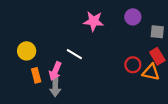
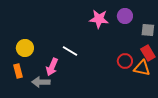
pink star: (94, 21) -> (99, 19), moved
orange rectangle: (36, 75) -> (18, 71), moved
gray arrow: (55, 87) -> (41, 82), moved, turned 90

